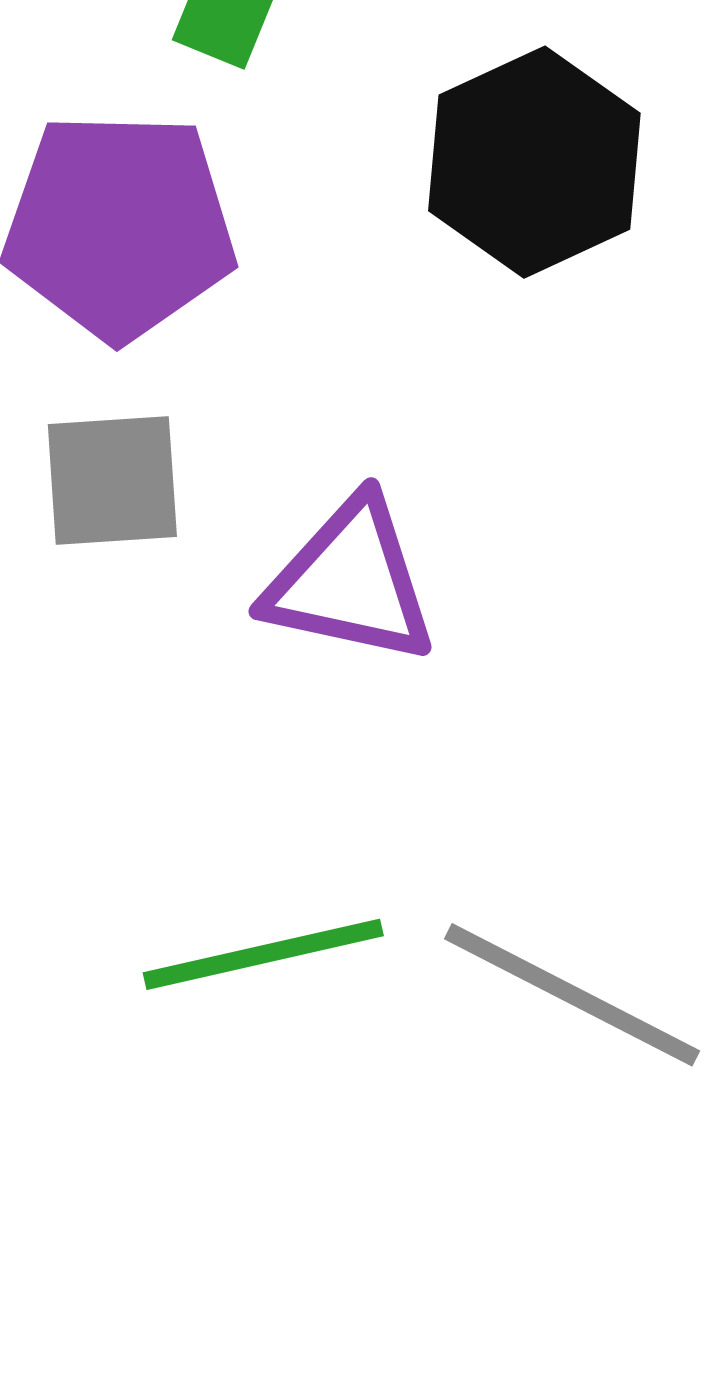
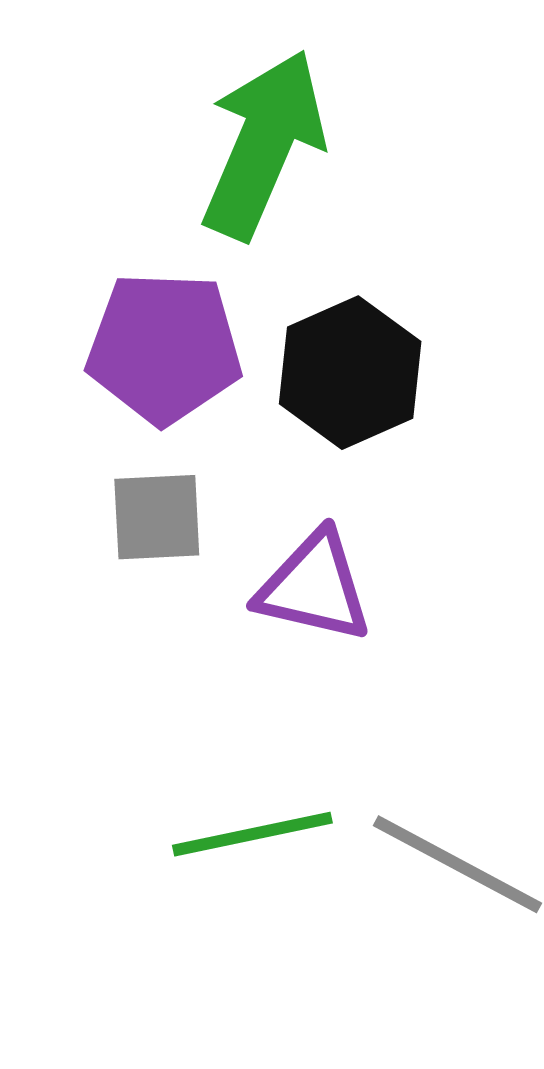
black hexagon: (534, 162) -> (350, 373), moved

